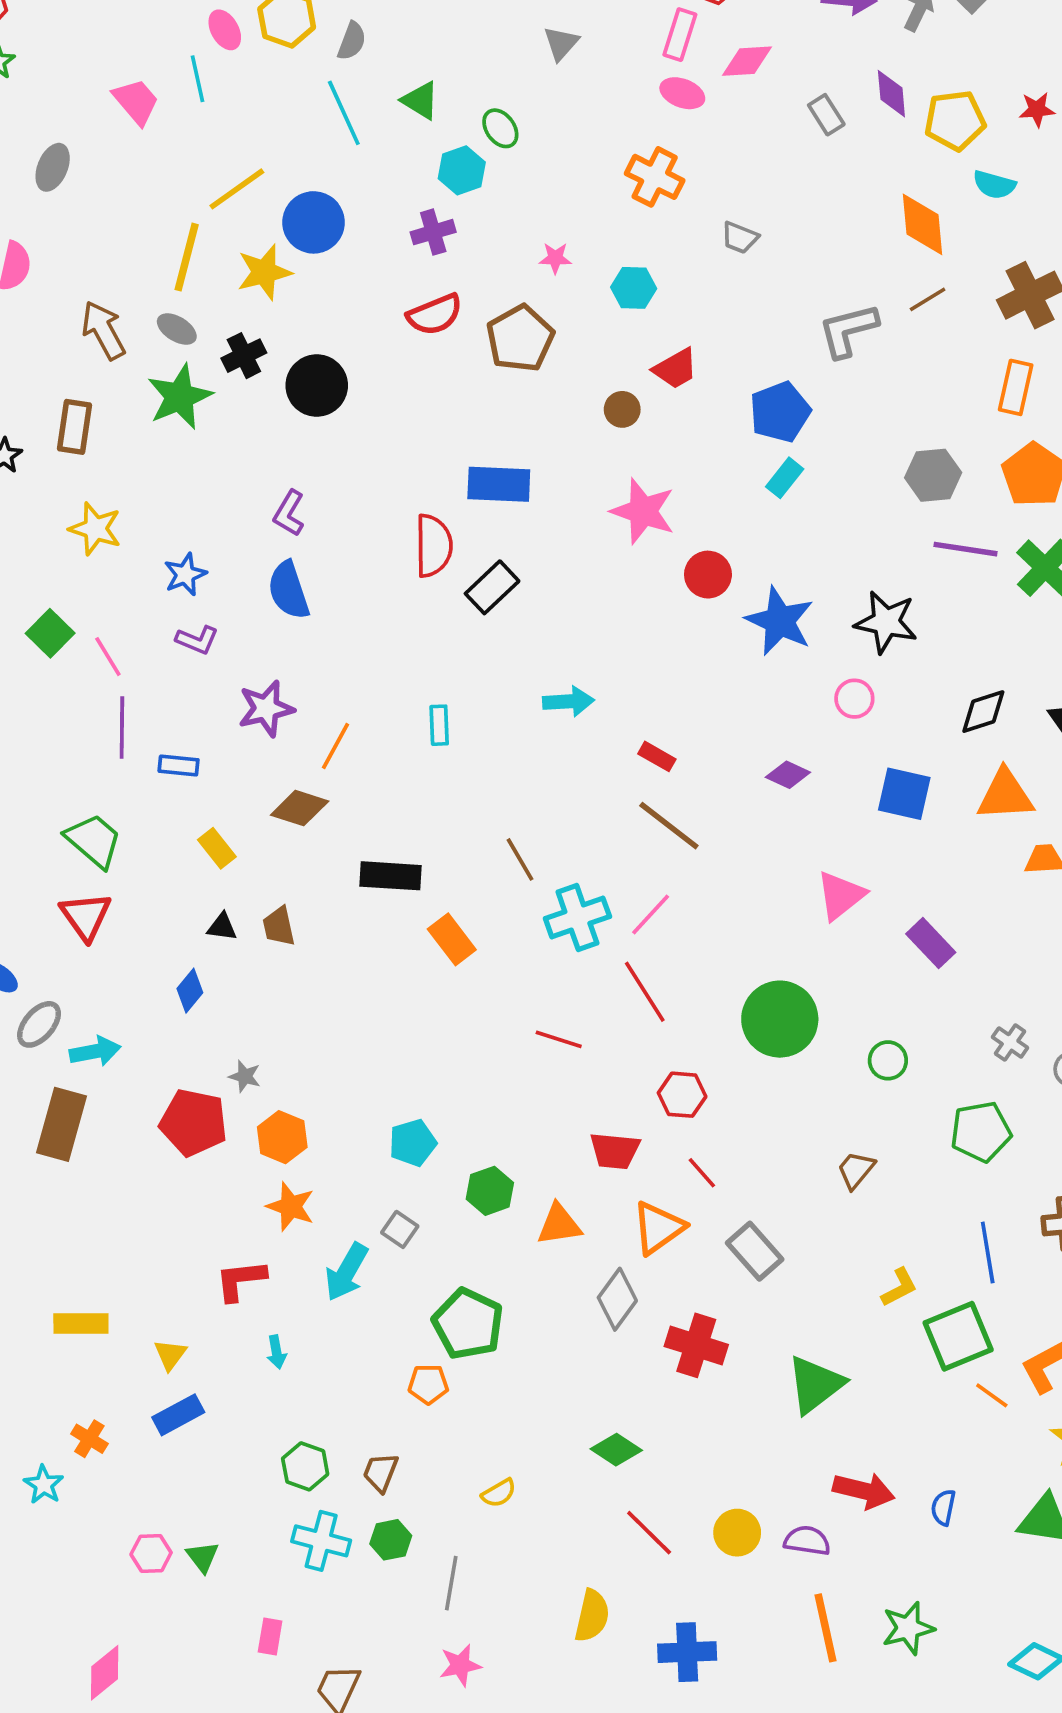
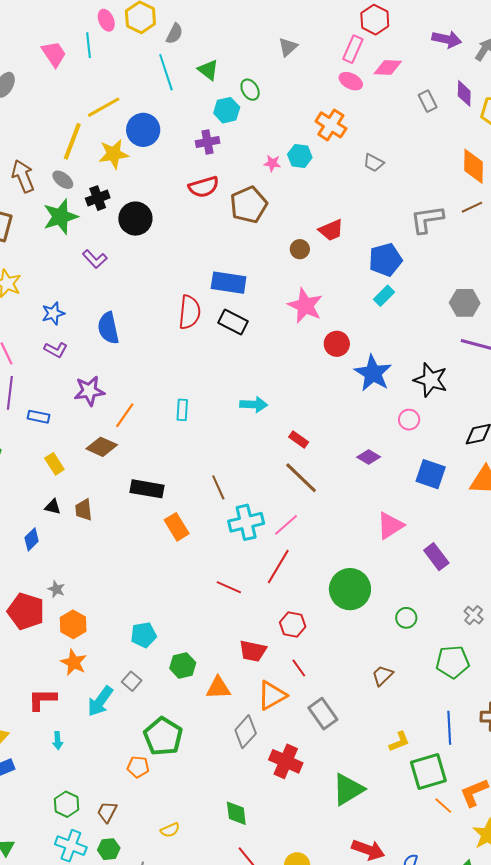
cyan hexagon: (634, 288) -> (300, 156), moved
purple L-shape: (289, 513) -> (95, 259), moved, turned -80
black rectangle: (492, 587) -> (233, 322), moved, turned 64
red line: (645, 992) -> (278, 566), turned 57
green diamond: (616, 1450) -> (236, 813), turned 44

